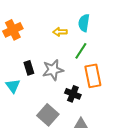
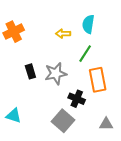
cyan triangle: (13, 86) -> (14, 116), moved, turned -35
gray square: (48, 115) -> (63, 121), moved
gray triangle: (81, 124) -> (106, 124), moved

